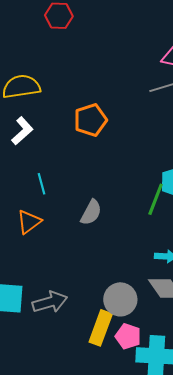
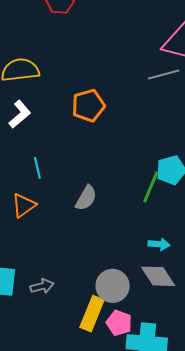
gray arrow: (50, 302) -> (42, 286), size x0.7

